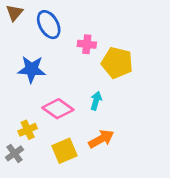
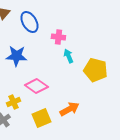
yellow pentagon: (117, 63) -> (95, 70), moved
cyan arrow: (96, 101) -> (68, 56), moved, turned -40

